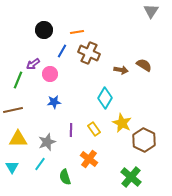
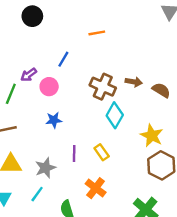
black circle: (44, 30) -> (32, 16), moved
orange line: (77, 32) -> (97, 33), moved
brown cross: (89, 53) -> (103, 87), moved
brown semicircle: (144, 65) -> (161, 90), moved
yellow star: (122, 123) -> (152, 136), moved

